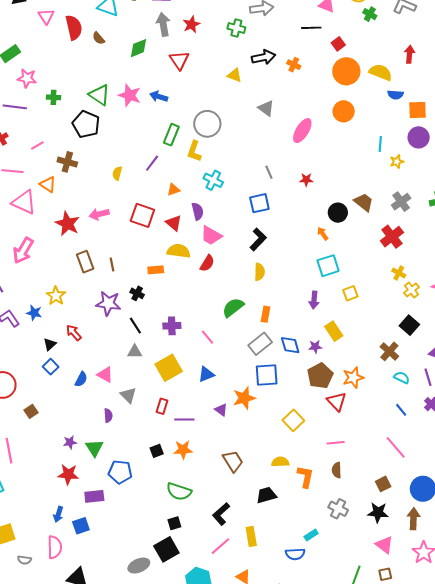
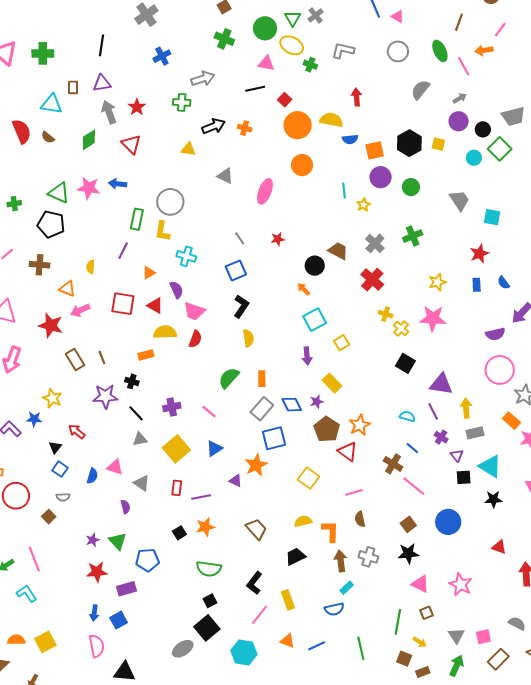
orange triangle: (48, 184) -> (67, 289), moved
brown cross: (389, 351) -> (393, 464), moved
brown arrow: (413, 519) -> (341, 561), moved
gray semicircle: (24, 560) -> (63, 497), moved

